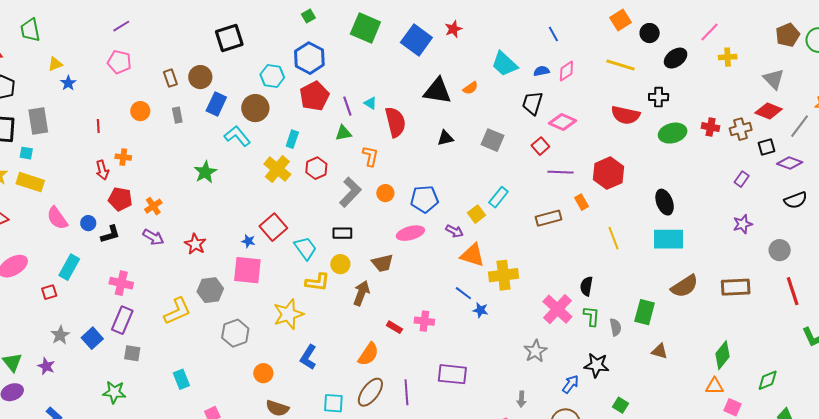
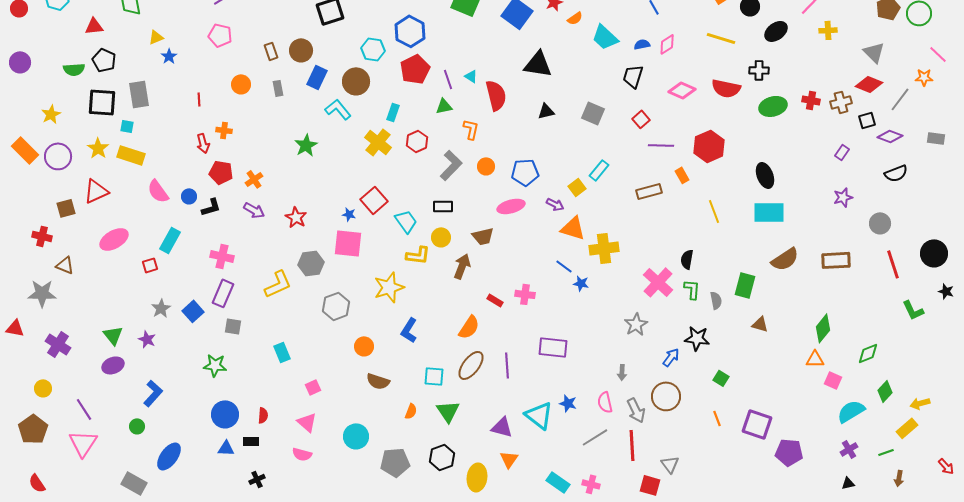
orange semicircle: (470, 88) -> (575, 18), moved
pink diamond: (562, 122) -> (682, 90), moved

